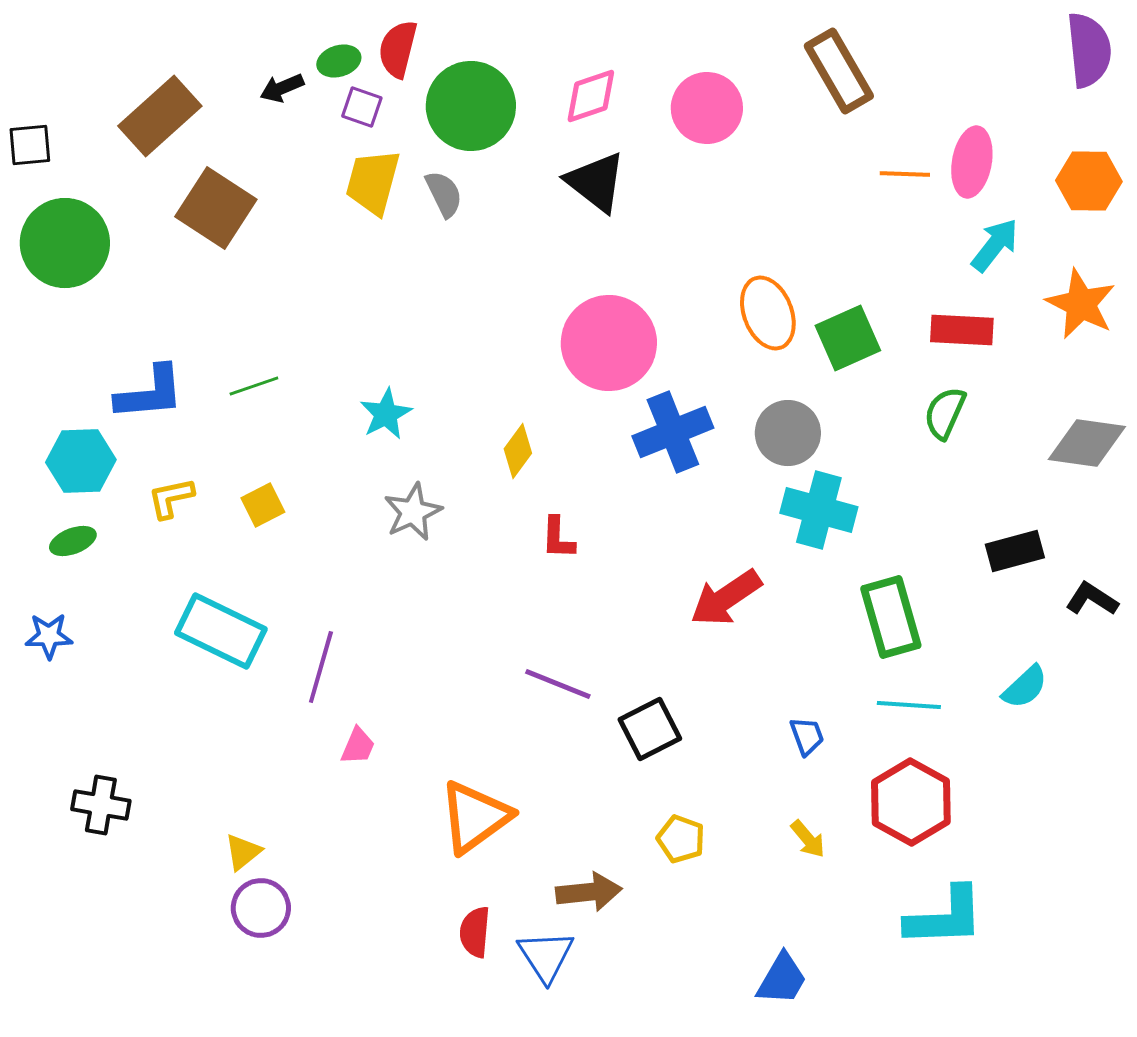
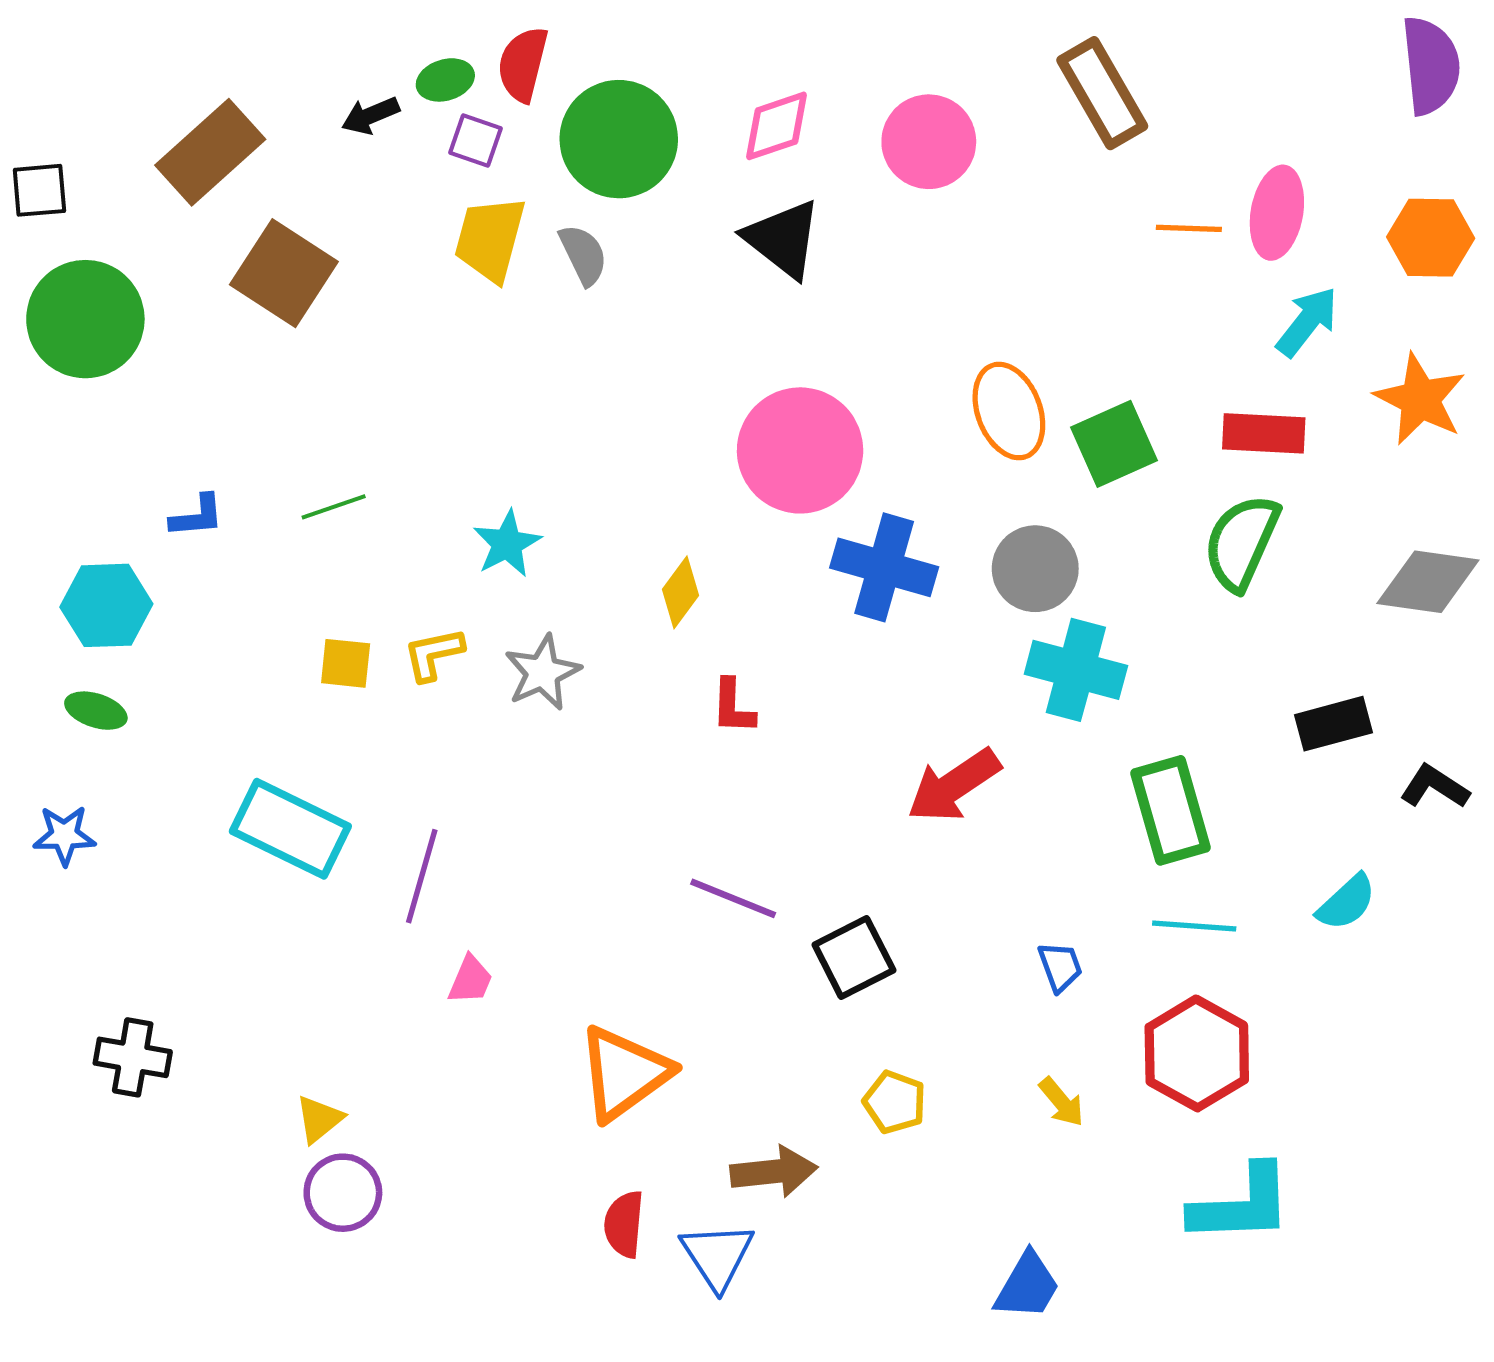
blue L-shape: (150, 393) -> (197, 516), size x0.6
green semicircle: (945, 413) -> (1241, 542), size x1.4
blue cross: (673, 432) -> (884, 567), turned 38
yellow L-shape: (171, 498) -> (434, 654), moved
yellow square: (263, 505) -> (346, 663), turned 33
green ellipse: (73, 541) -> (96, 711), turned 39

